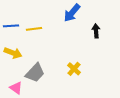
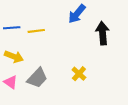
black arrow: (96, 31) -> (102, 33), size x1.5
pink triangle: (16, 88) -> (11, 82), moved

